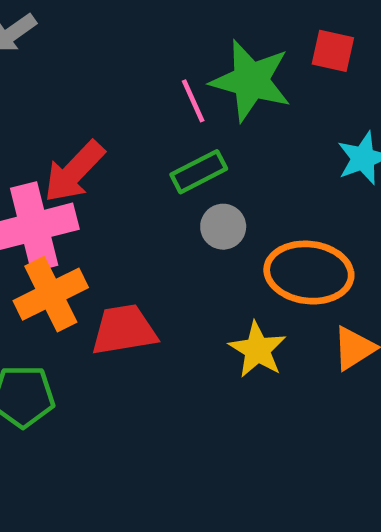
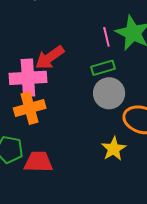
gray circle: (223, 227) -> (109, 93), size x1.6
red trapezoid: (124, 330) -> (38, 162), moved

